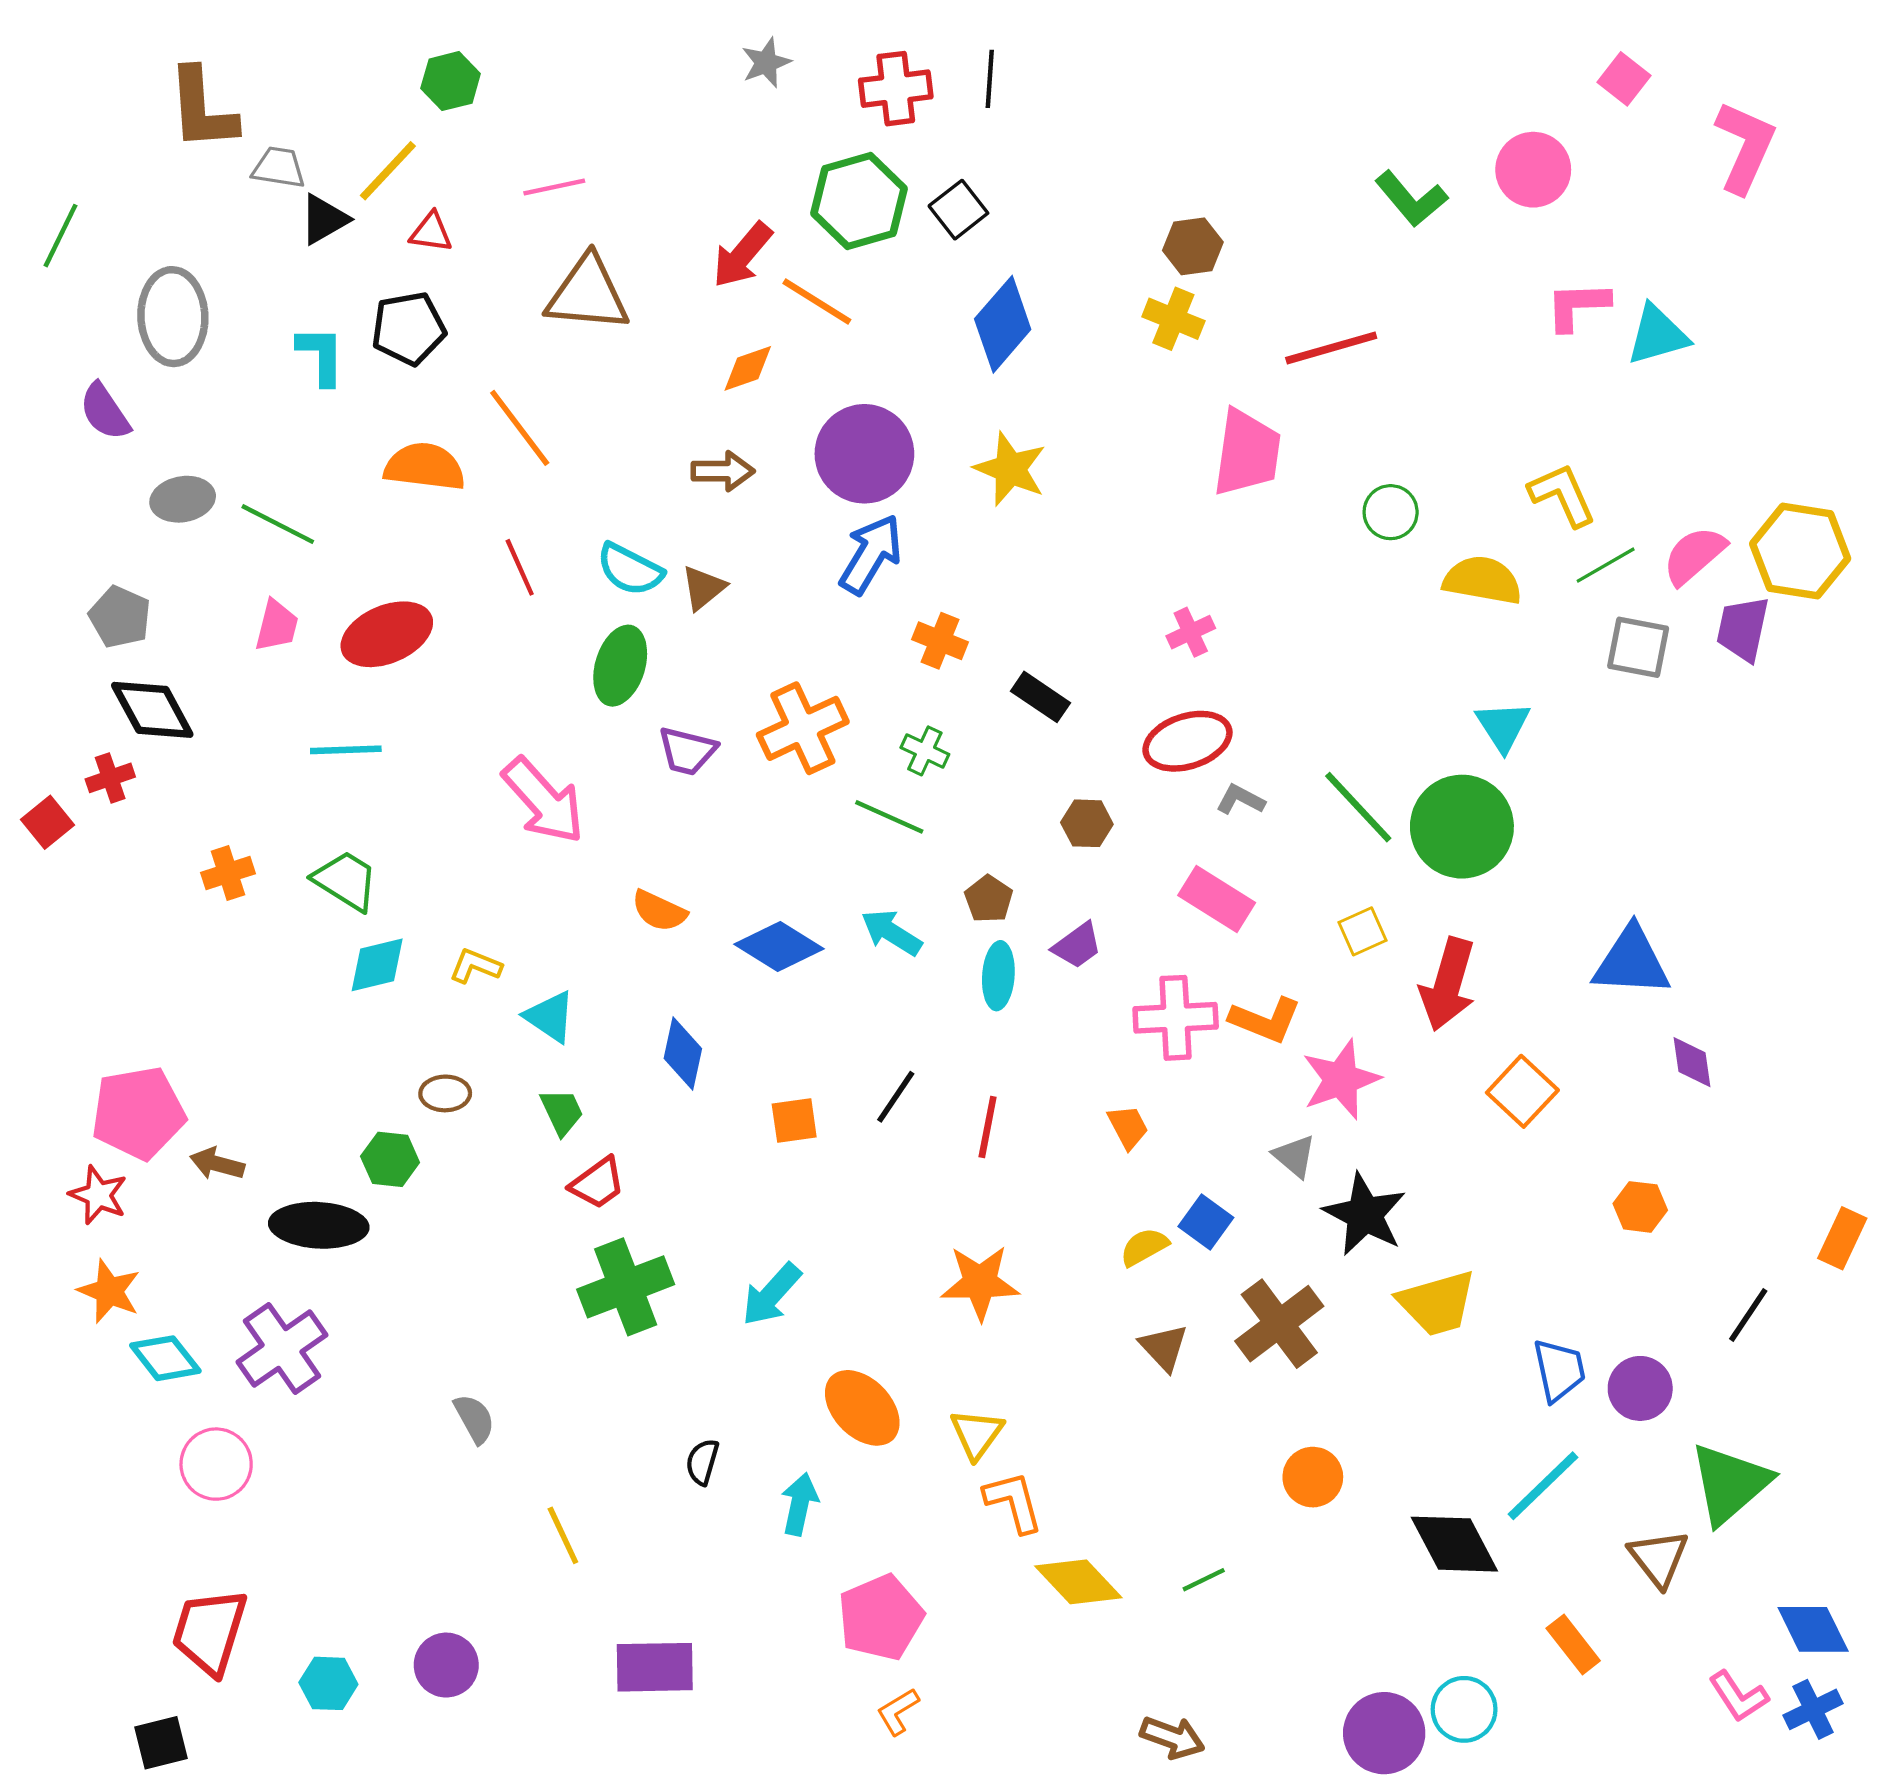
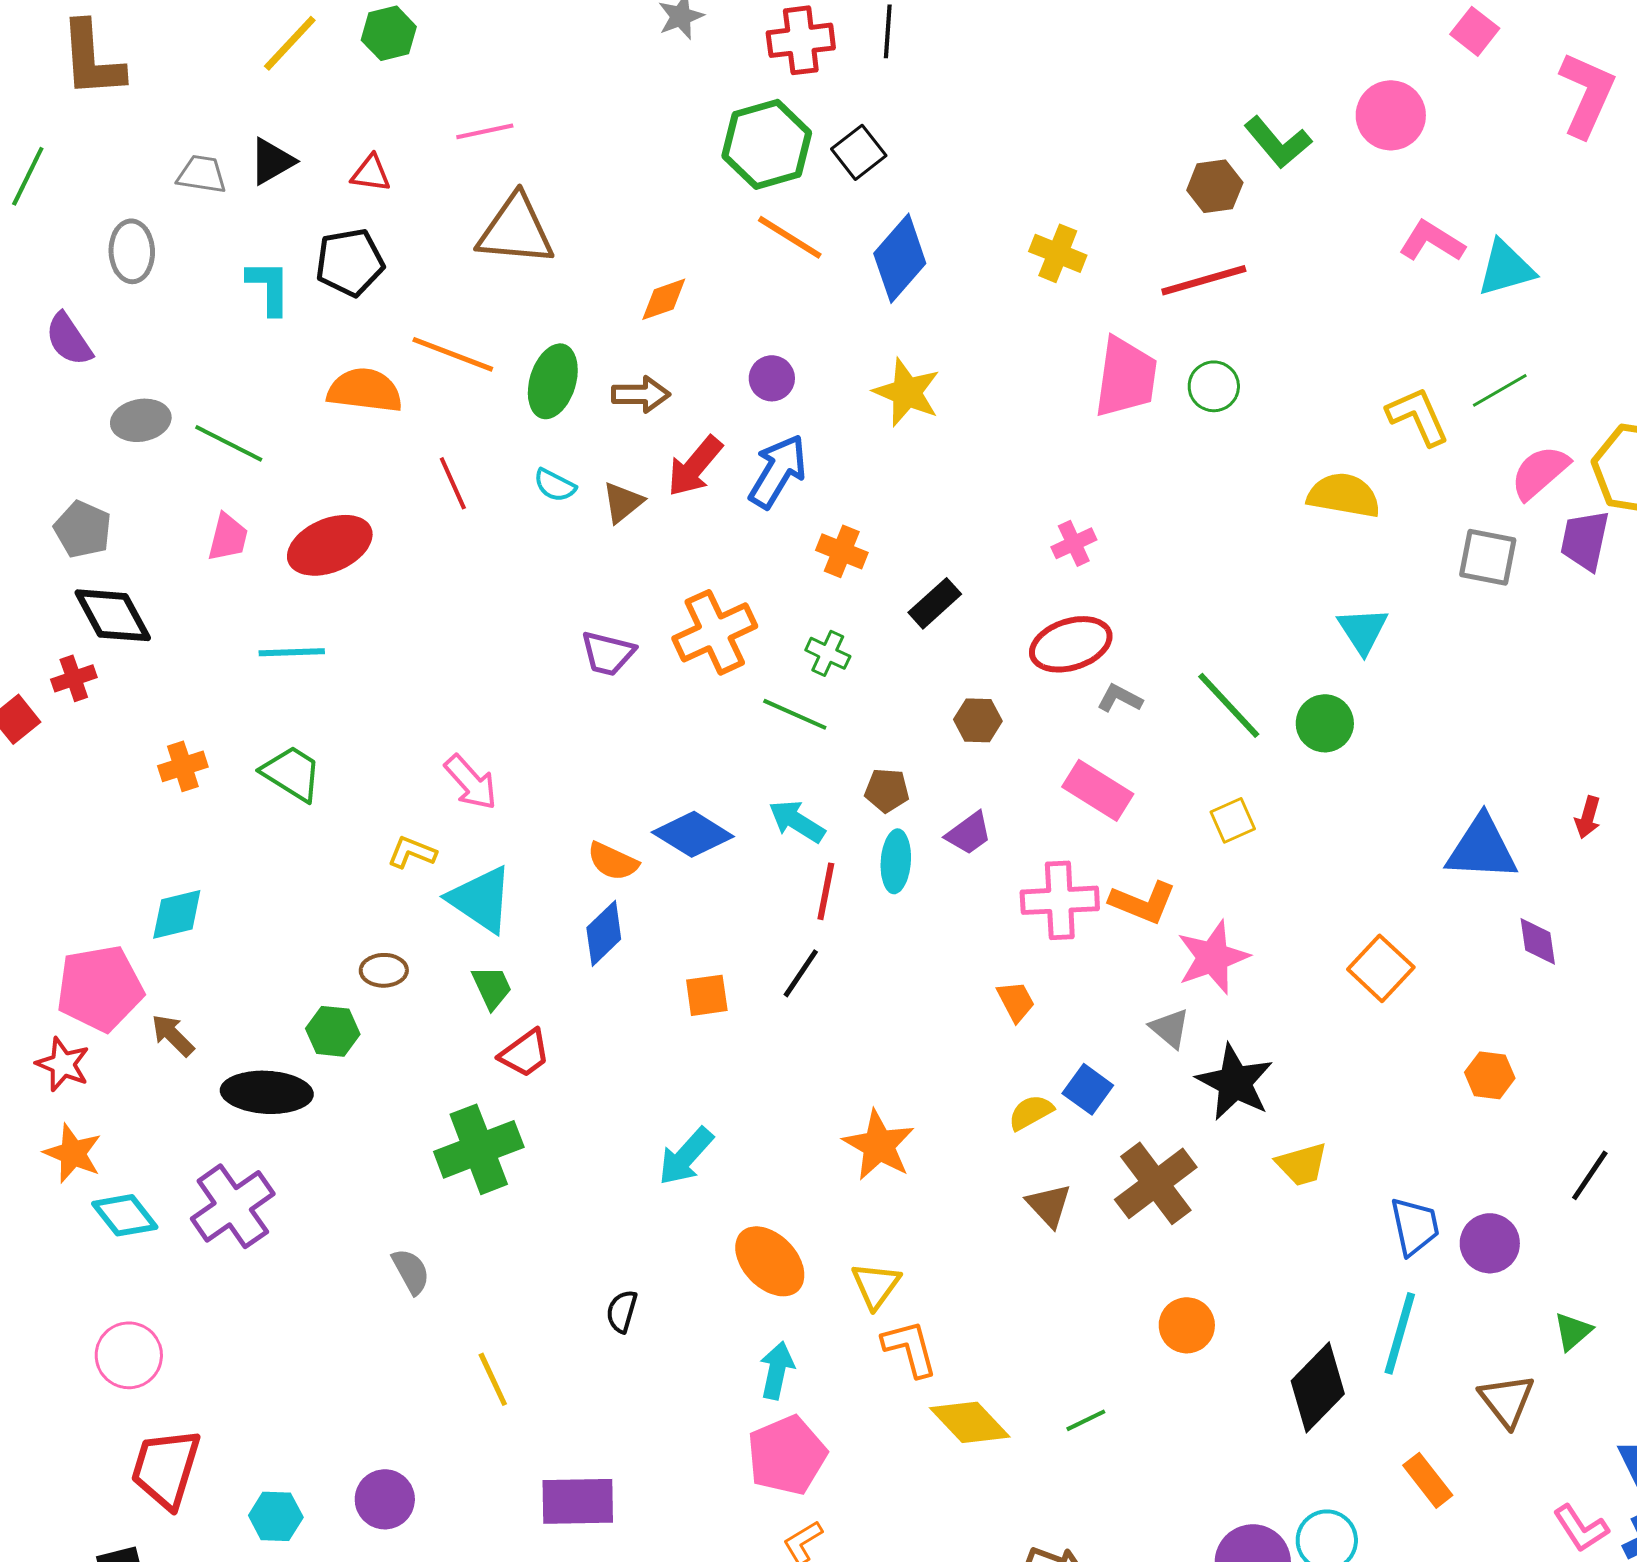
brown L-shape: (202, 109) -> (92, 59), moved
gray trapezoid: (279, 167) -> (202, 174), moved
yellow line: (388, 171) -> (290, 43), moved
brown hexagon: (1193, 246) -> (1215, 186), moved
red arrow: (742, 255) -> (695, 466), moved
orange line: (817, 301) -> (790, 237), moved
pink L-shape: (1578, 306) -> (1432, 241), turned 34
gray ellipse: (173, 317) -> (132, 251), size x0.7
orange line: (520, 428) -> (453, 354), turned -32
purple circle: (864, 454) -> (772, 378), size x0.5
green circle: (1391, 512) -> (1214, 386), moved
green line: (1606, 565) -> (1500, 390), moved
cyan semicircle: (630, 569) -> (555, 485), size x0.7
green ellipse: (620, 666) -> (553, 381), moved
black rectangle: (1041, 697) -> (935, 603), turned -76
pink arrow: (543, 801) -> (471, 782), moved, size x0.7
green circle: (1462, 827) -> (1325, 723), size x0.6
brown pentagon: (989, 899) -> (887, 790), turned -30
orange semicircle: (659, 911) -> (613, 861), moved
cyan diamond: (377, 965) -> (177, 914), moved
red arrow: (1448, 984) -> (1588, 817), moved, size x0.5
cyan triangle: (550, 1017) -> (481, 899), size x1.4
blue diamond: (683, 1053) -> (604, 933), turned 34
red line: (988, 1127) -> (826, 891), moved
brown arrow: (217, 1164) -> (173, 1035), turned 30
orange star: (980, 1283) -> (879, 1145), turned 30
green cross: (626, 1287) -> (479, 1149), moved
yellow trapezoid: (1437, 1303) -> (1302, 1164), size x0.7
pink circle: (216, 1464) -> (129, 1355), moved
green triangle: (1730, 1484) -> (1573, 1331), size x0.5
cyan line: (1543, 1486) -> (1400, 1333), turned -30
cyan arrow: (800, 1504) -> (777, 1370), moved
black diamond: (1454, 1544) -> (1318, 1387), turned 72

